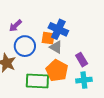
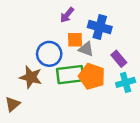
purple arrow: (15, 26) -> (67, 15), moved
blue cross: (58, 29) -> (100, 27), moved
green rectangle: (37, 81) -> (70, 75), moved

